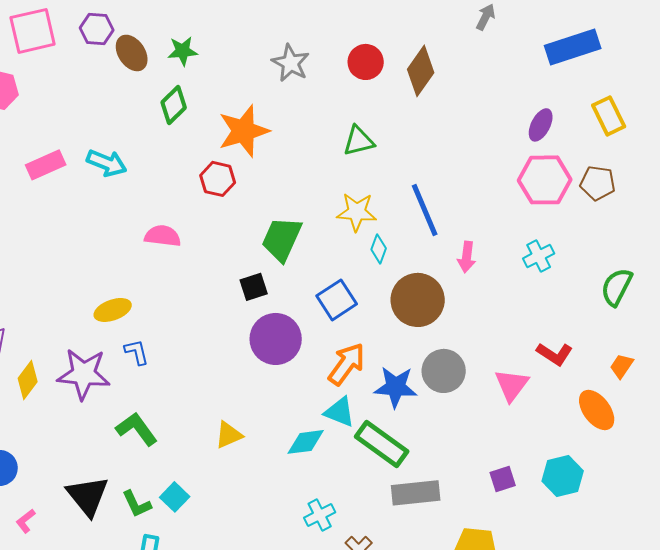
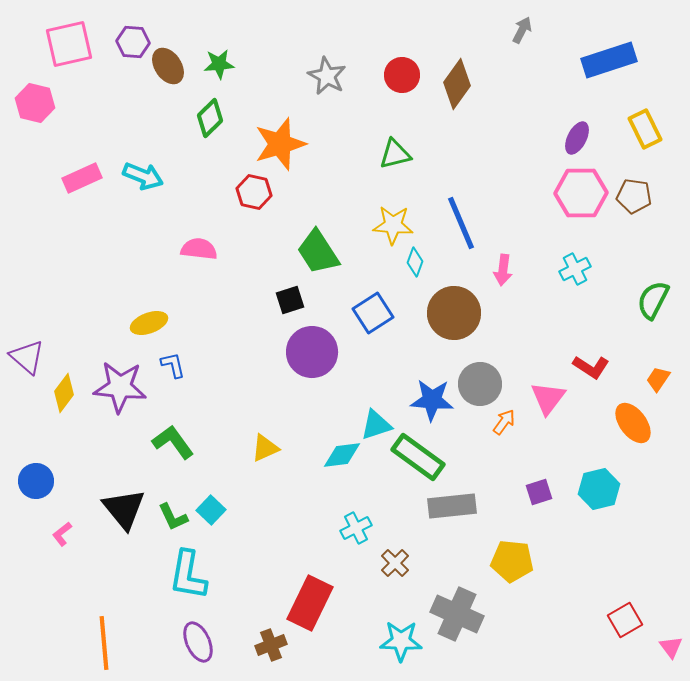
green trapezoid: (282, 239) -> (318, 252), turned -57
orange arrow: (347, 364) -> (504, 422), moved, size x0.6
cyan triangle: (340, 412) -> (376, 425), turned -40

